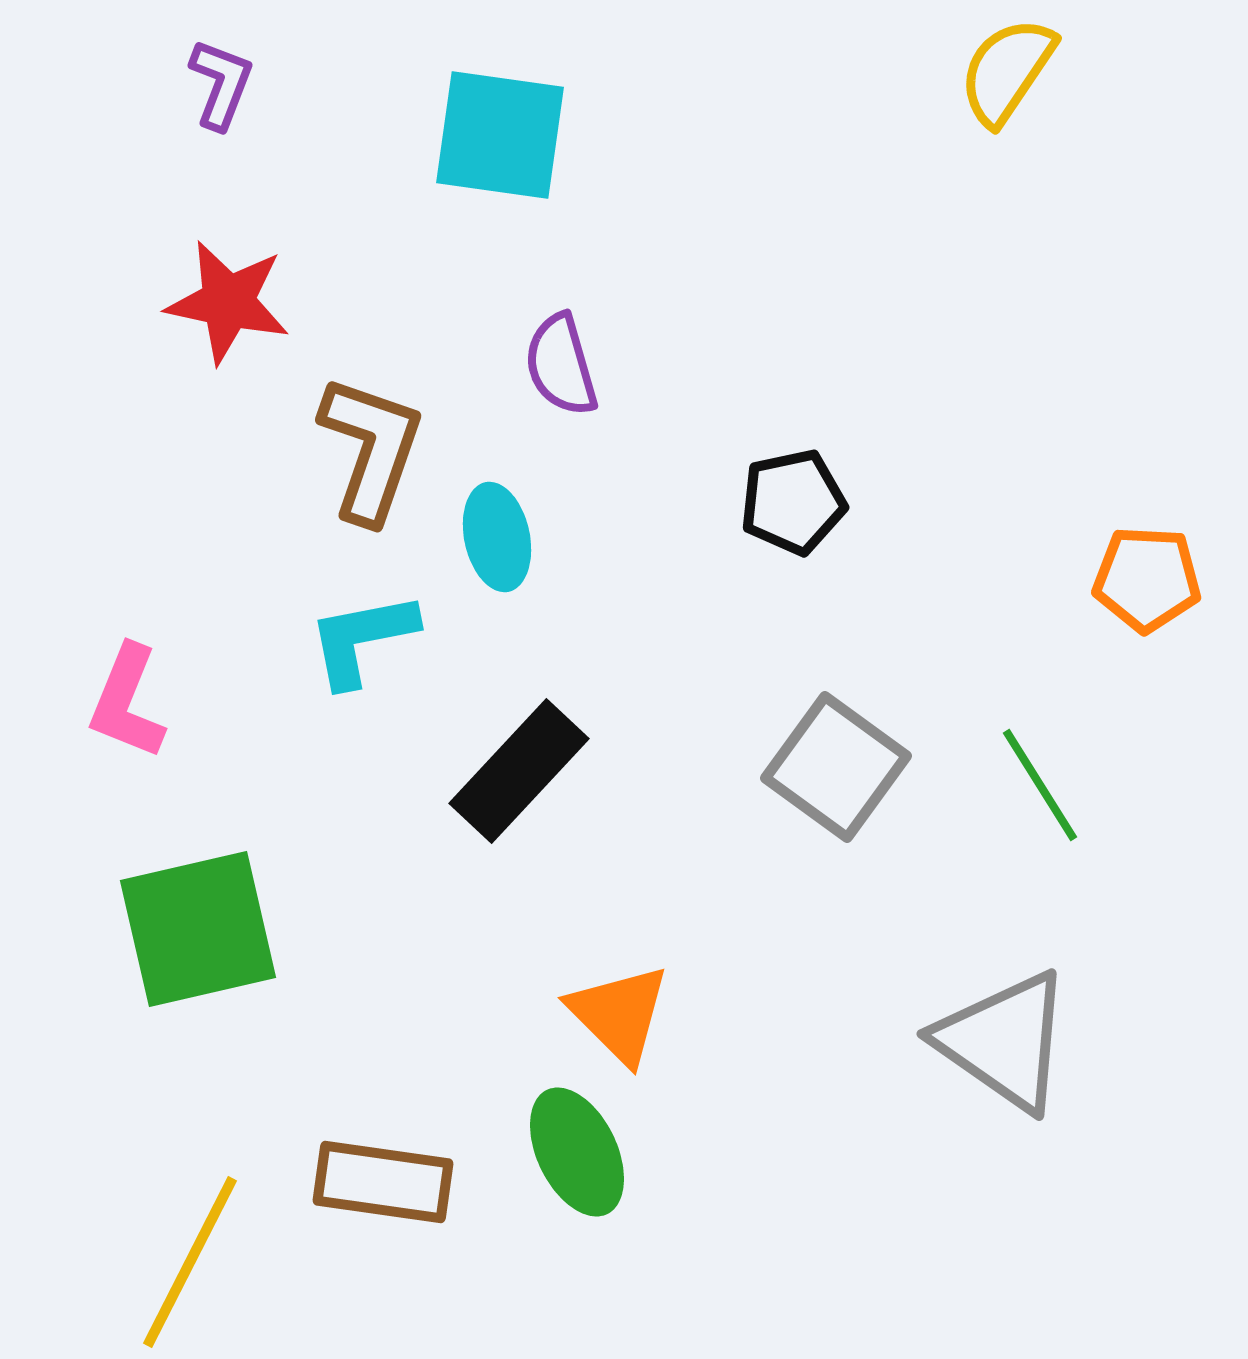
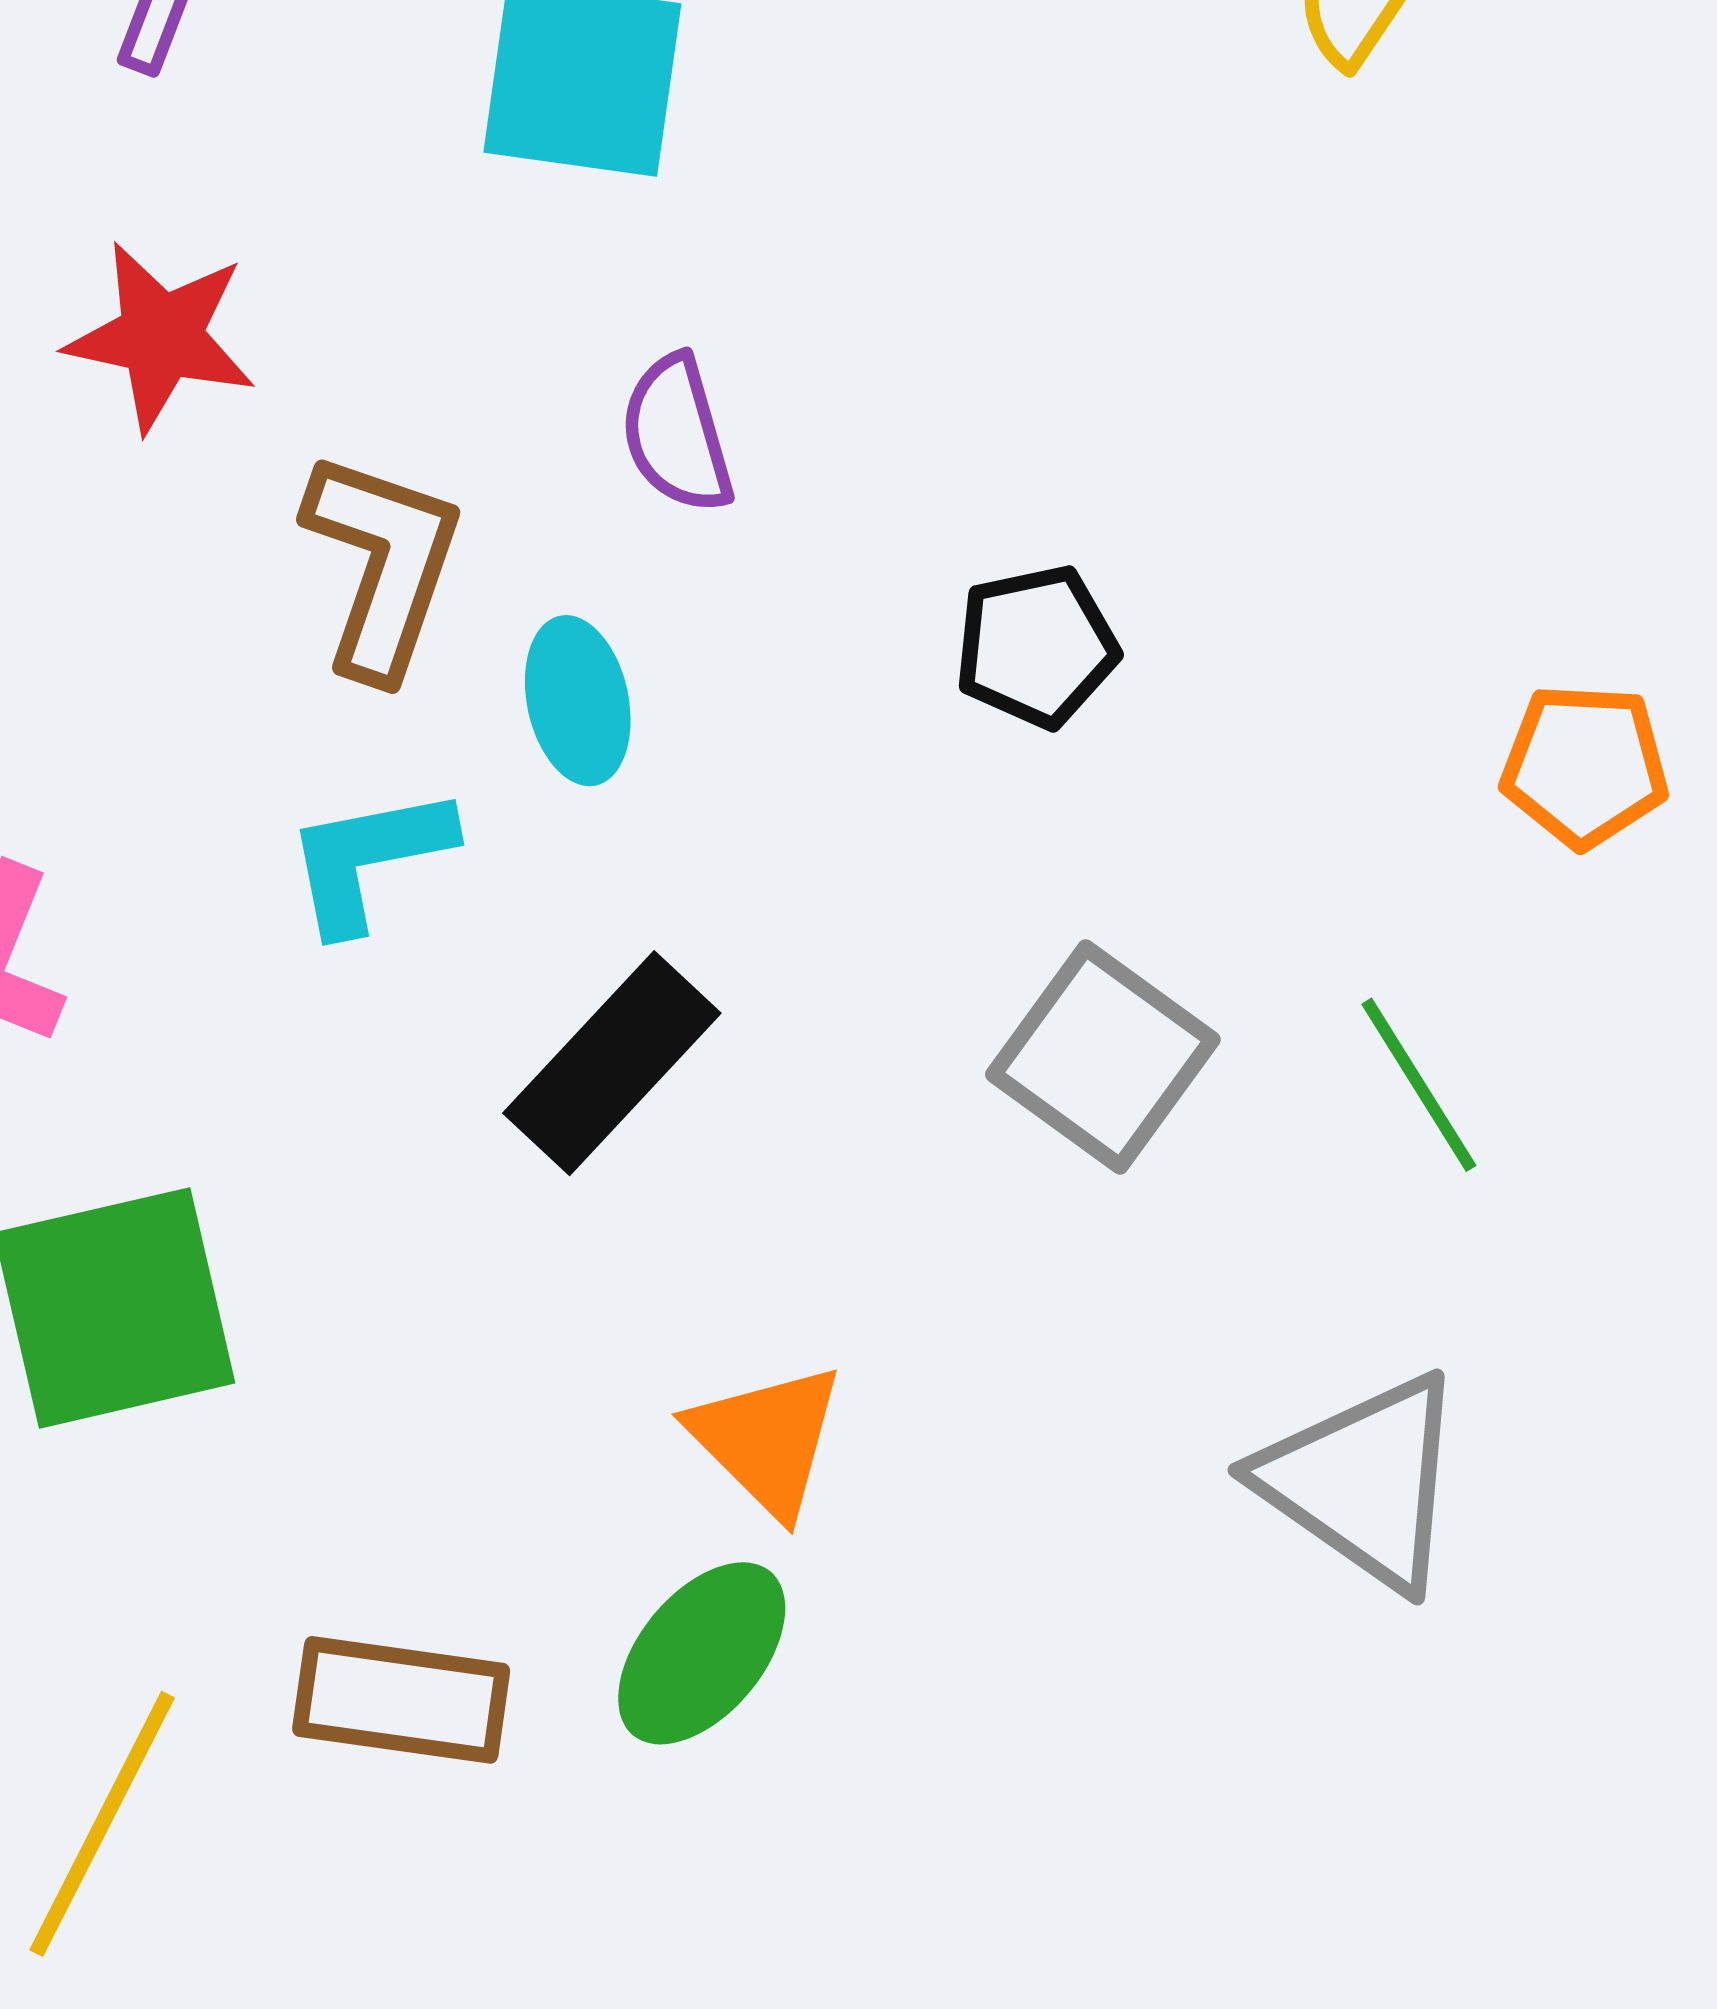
green ellipse: (577, 1152) -> (702, 1653), turned 66

